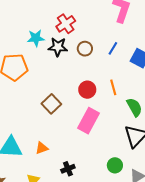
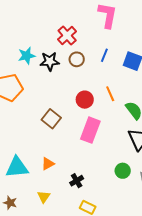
red cross: (66, 24) -> (67, 35), moved

